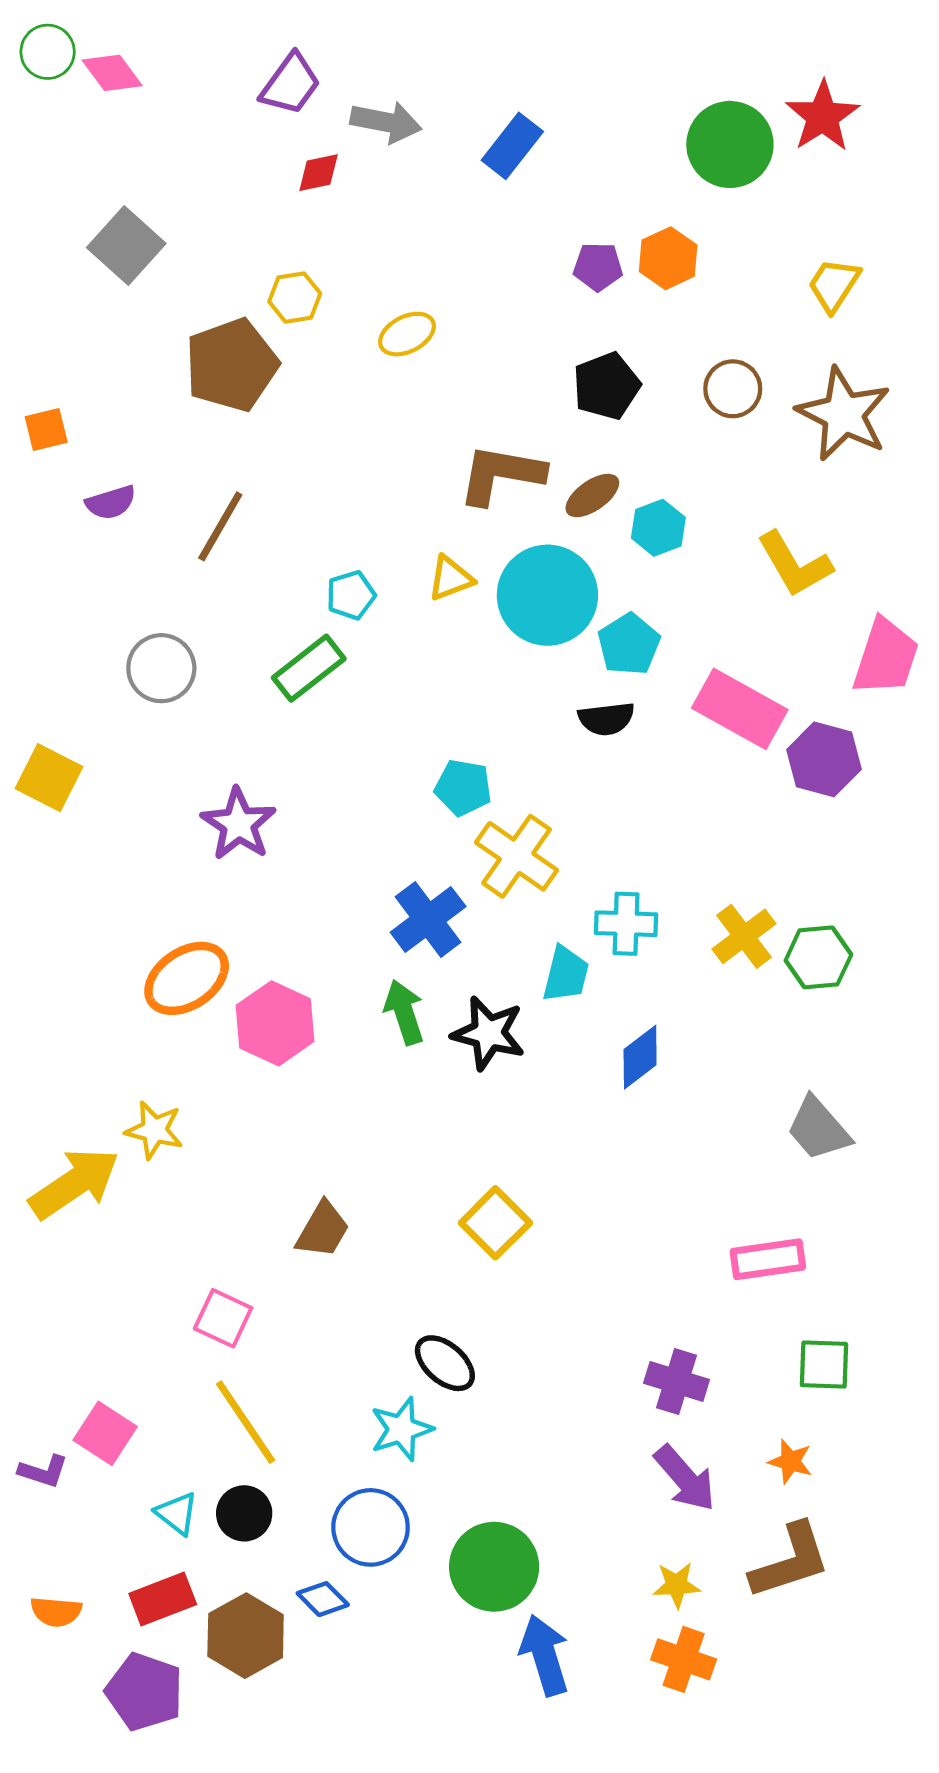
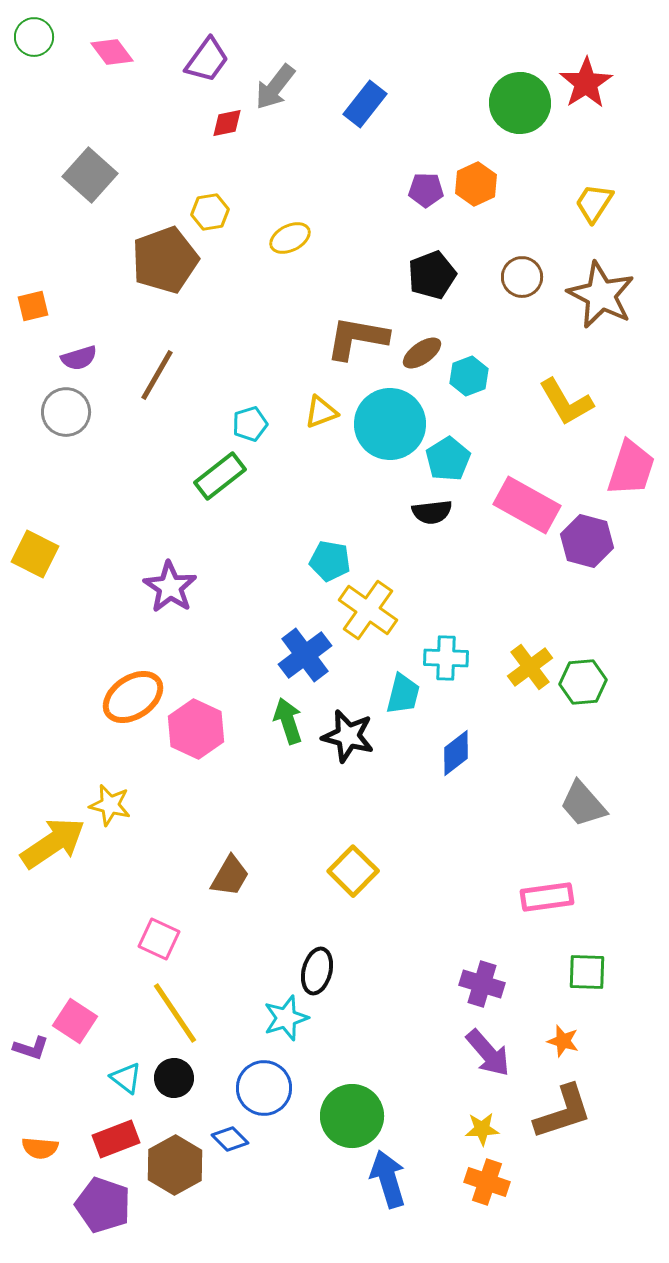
pink diamond: (112, 73) -> (112, 52), moved
gray arrow: (386, 122) -> (275, 87), turned 117
gray circle: (161, 668) -> (66, 412), moved
black ellipse: (445, 1363) -> (317, 971), turned 63

